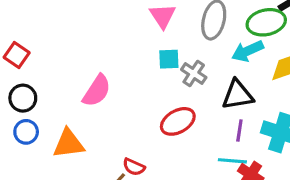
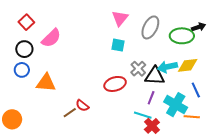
cyan arrow: (248, 51) -> (167, 67), moved
gray cross: (194, 73) -> (138, 69), moved
pink semicircle: (97, 91) -> (51, 38), moved

